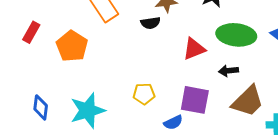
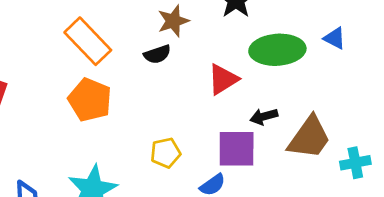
orange pentagon: (72, 46) -> (90, 100), moved
black arrow: (228, 71) -> (264, 116), moved

